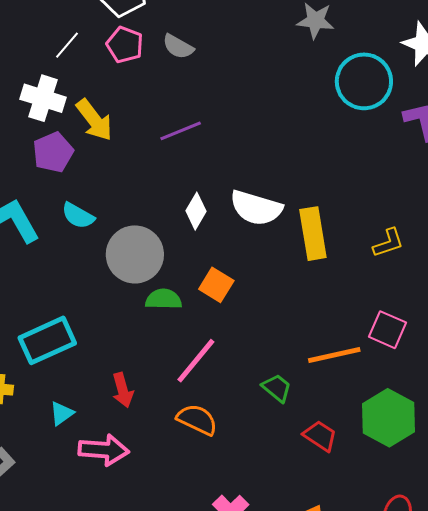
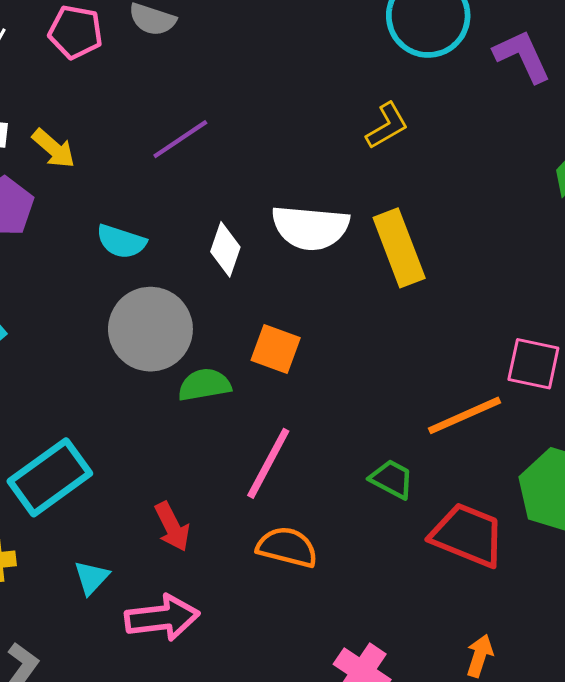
yellow arrow: (94, 120) -> (54, 149), size x0.7
cyan semicircle: (78, 216) -> (121, 241), moved
yellow L-shape: (388, 243) -> (387, 126), moved
red trapezoid: (320, 436) -> (468, 535), size x1.5

